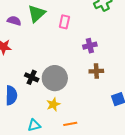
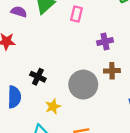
gray circle: (55, 78) -> (83, 85), moved
yellow star: (53, 104) -> (53, 106), moved

